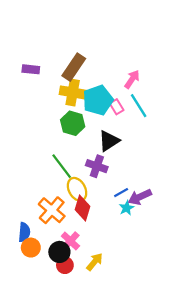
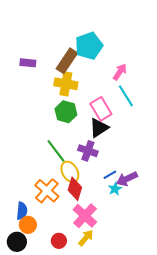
cyan pentagon: (98, 100) -> (89, 46), moved
pink rectangle: (117, 107) -> (101, 109), moved, size x1.6
pink cross: (70, 241) -> (85, 216), moved, size x1.4
black circle: (59, 252) -> (17, 242), moved

